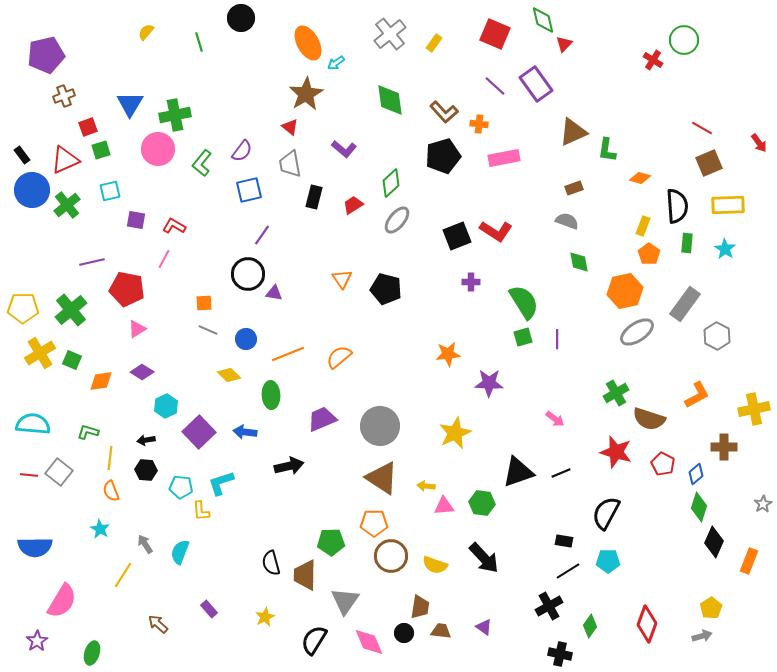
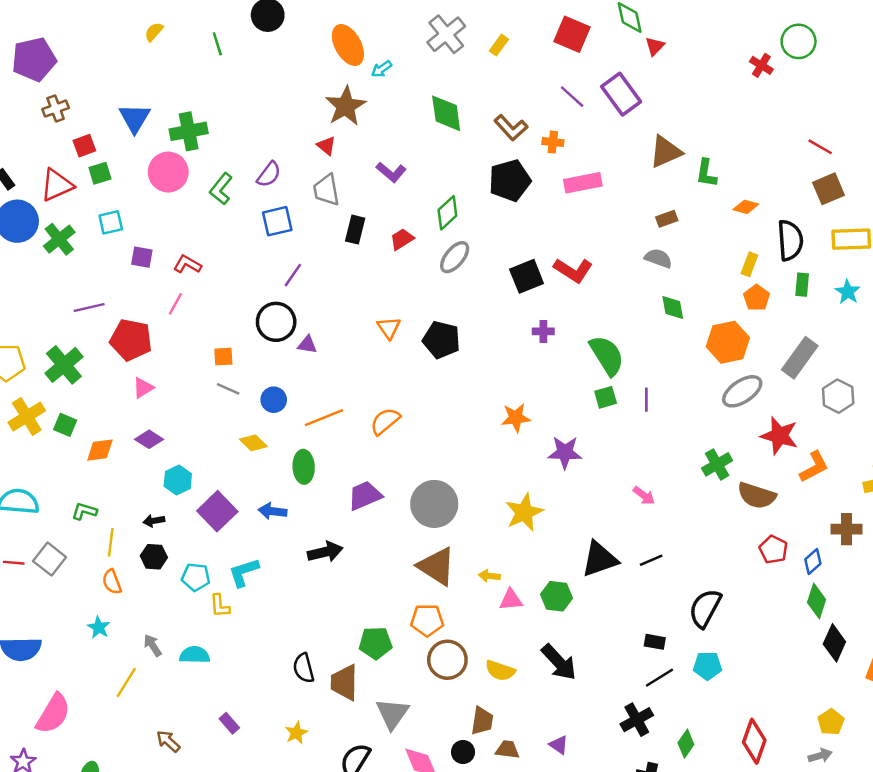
red star: (616, 452) -> (779, 436), moved
cyan semicircle: (180, 552) -> (195, 655), turned 70

